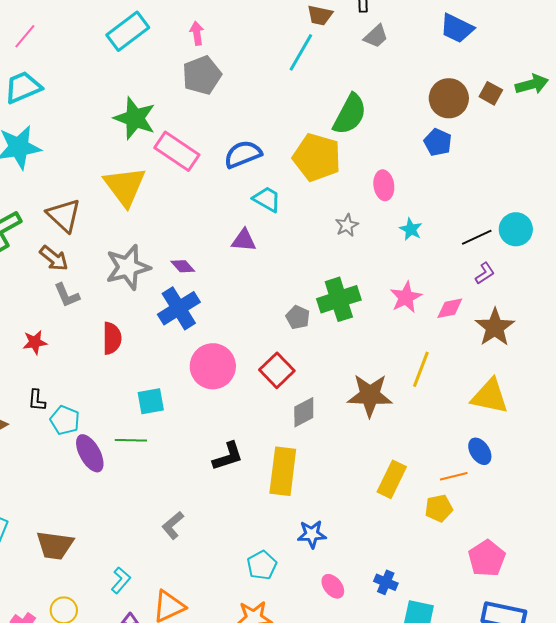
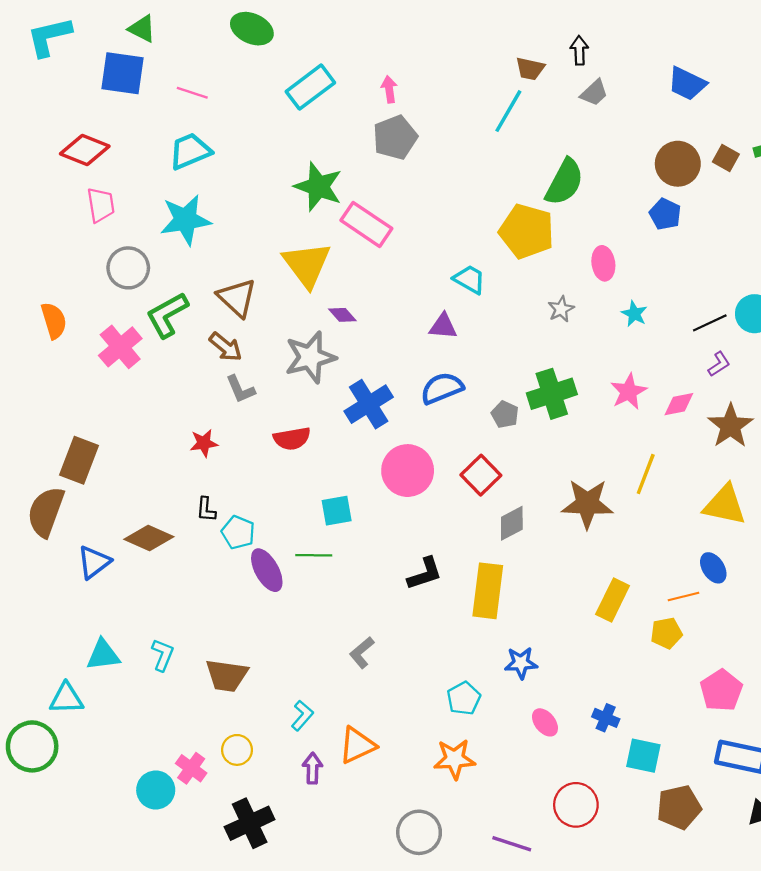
pink line: (25, 36) -> (192, 93), turned 68
blue semicircle: (243, 154) -> (442, 388), moved
purple diamond: (183, 266) -> (342, 315), moved
red semicircle: (112, 338) -> (292, 438), turned 80

